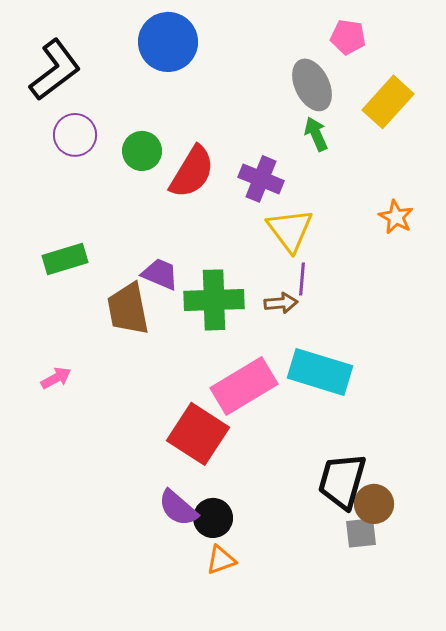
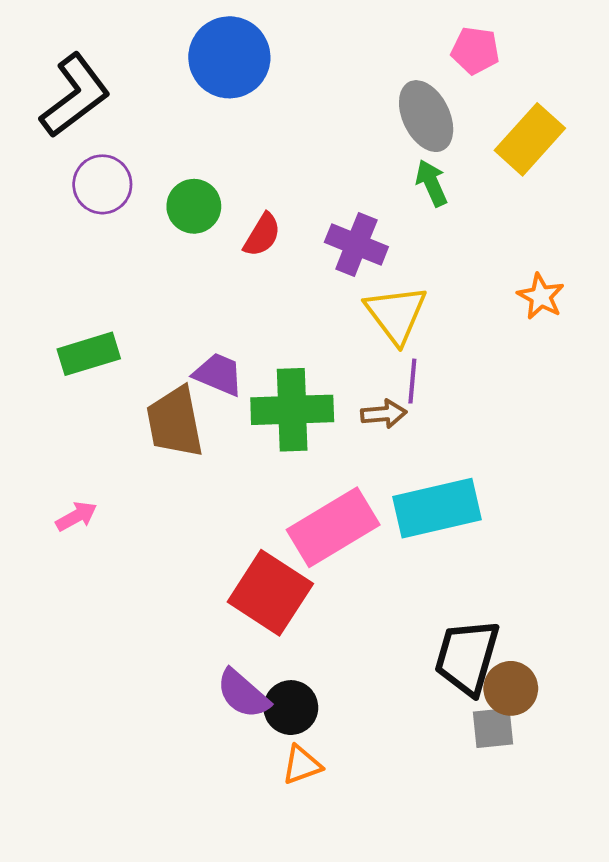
red semicircle: (192, 172) -> (262, 235), size x0.6
cyan rectangle: (320, 372) -> (437, 508), turned -30

